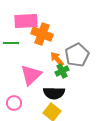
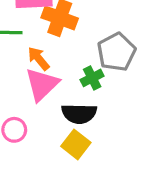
orange arrow: (57, 59) -> (39, 58), moved

